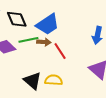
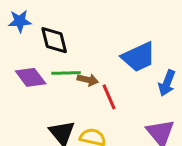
blue trapezoid: (48, 24) -> (139, 57), moved

